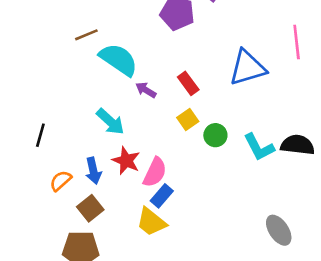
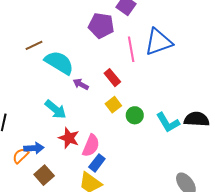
pink line: (297, 42) -> (131, 49), moved
blue triangle: (247, 68) -> (158, 42), moved
blue arrow: (93, 171) -> (34, 148), moved, turned -78

